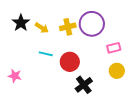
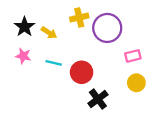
yellow cross: (68, 27) -> (79, 17), moved
pink star: (15, 76) -> (23, 56), moved

